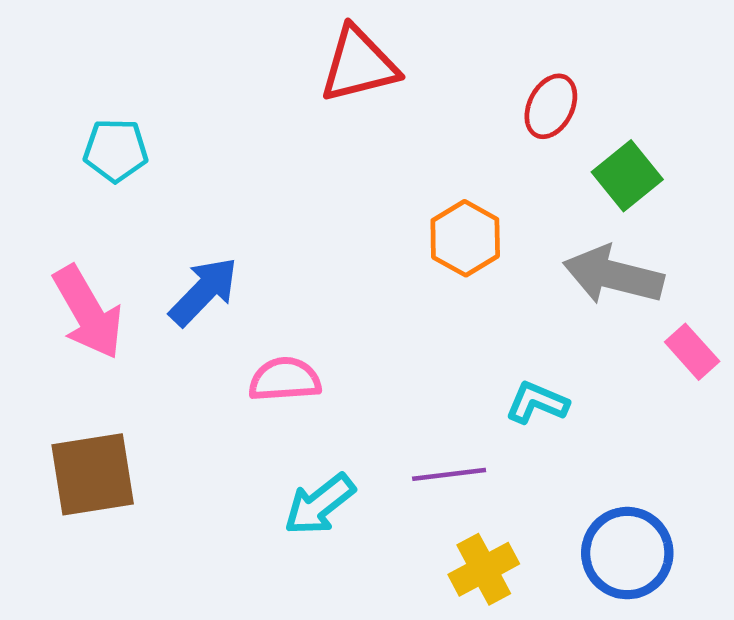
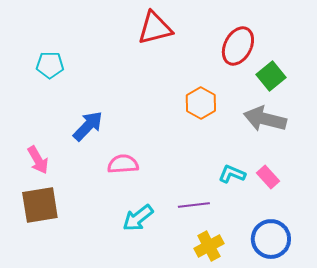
red ellipse: (551, 106) -> (238, 46), size x1.4
pink arrow: (88, 312) -> (38, 160), moved, size x0.7
pink rectangle: (692, 352) -> (268, 177), moved

